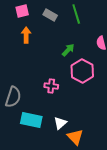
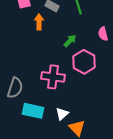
orange arrow: (26, 35) -> (39, 22), moved
pink cross: (51, 86) -> (53, 77), size x1.6

